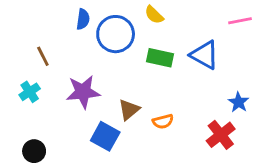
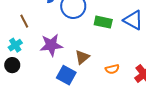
orange semicircle: (163, 121) -> (112, 69), moved
black circle: (34, 151) -> (12, 65), moved

